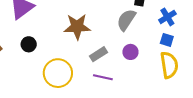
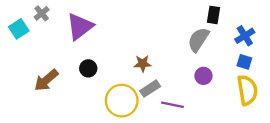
brown star: (77, 27) -> (143, 64), moved, size x0.6
gray rectangle: (98, 54) -> (150, 89), moved

